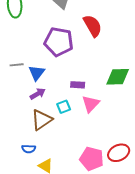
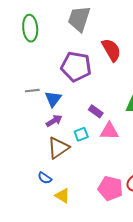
purple rectangle: (78, 85) -> (96, 111), turned 32
pink triangle: (91, 104) -> (109, 131), turned 48
blue semicircle: (29, 149) -> (45, 178), turned 32

